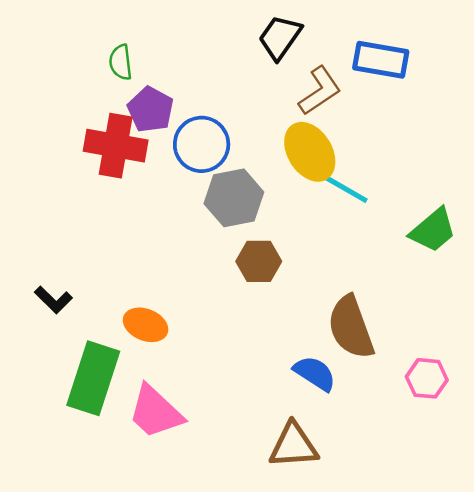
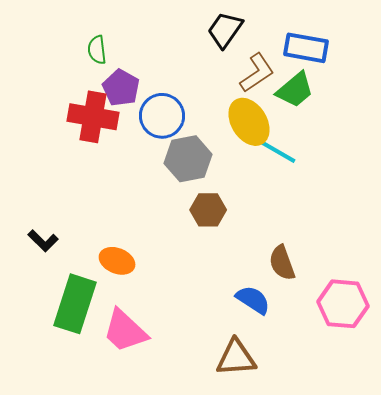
green trapezoid: (433, 230) -> (295, 90), moved
brown semicircle: (351, 327) -> (282, 263), size x0.7
pink hexagon: (427, 378) -> (343, 304), size x1.5

